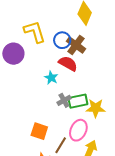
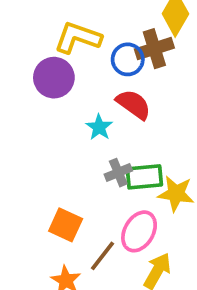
yellow L-shape: (35, 32) -> (78, 38), turned -60
brown cross: (76, 45) -> (154, 49), moved, turned 30
purple circle: (13, 54) -> (54, 78), moved

